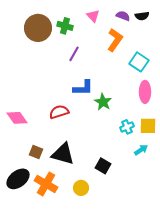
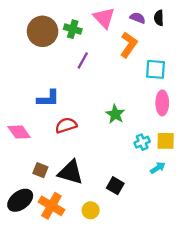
pink triangle: (93, 16) -> (104, 18), size x1.5
black semicircle: (142, 16) -> (159, 18), turned 96
cyan square: (139, 62) -> (156, 69), turned -30
blue L-shape: (83, 88) -> (48, 98), moved

